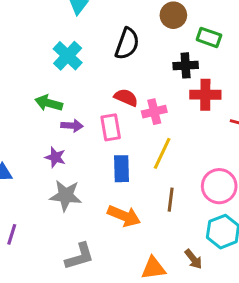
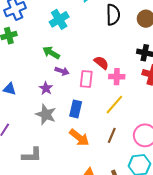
black semicircle: (127, 44) -> (113, 15), moved, turned -35
cyan cross: (68, 56) -> (59, 19), moved
blue rectangle: (121, 169) -> (76, 109), moved
gray L-shape: (80, 256) -> (32, 155), moved

